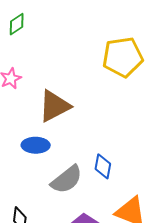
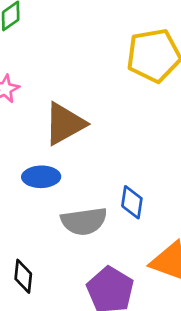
gray semicircle: (67, 179) -> (84, 221), turned 32

